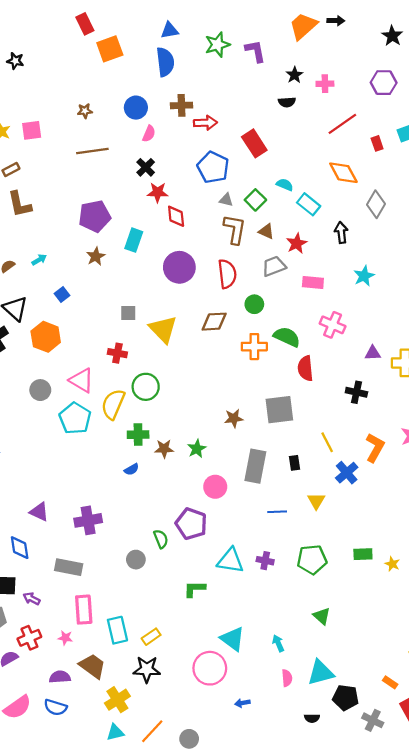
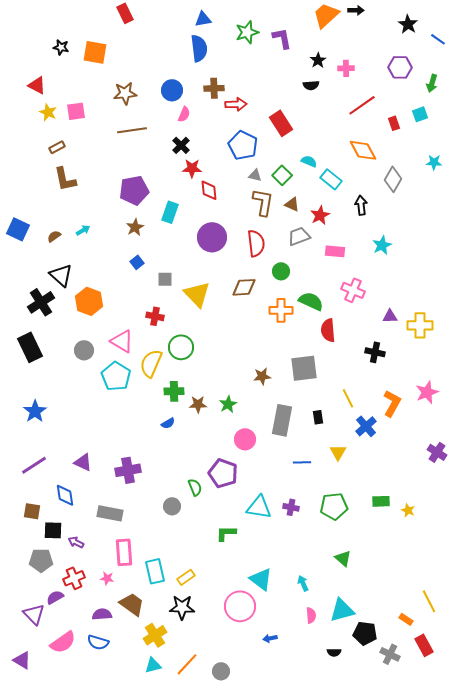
orange square: (110, 49) -> (95, 52), moved, turned 30
brown star: (85, 111) -> (125, 93), size x1.6
blue square: (62, 294) -> (137, 262), moved

